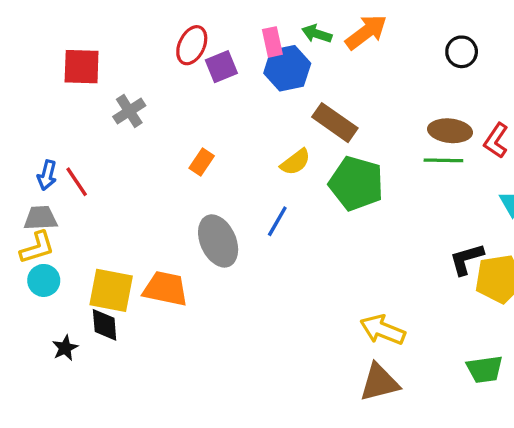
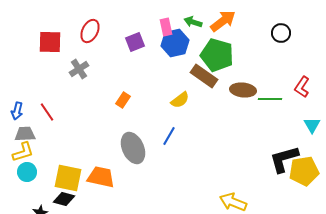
red ellipse: (192, 45) -> (90, 31), moved
brown ellipse: (450, 131) -> (243, 90), moved
blue arrow: (47, 175) -> (17, 111), moved
green pentagon: (356, 183) -> (217, 55), moved
black L-shape: (466, 259) -> (284, 159), size x1.4
black diamond: (105, 325) -> (64, 199), turned -70

